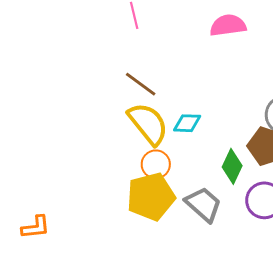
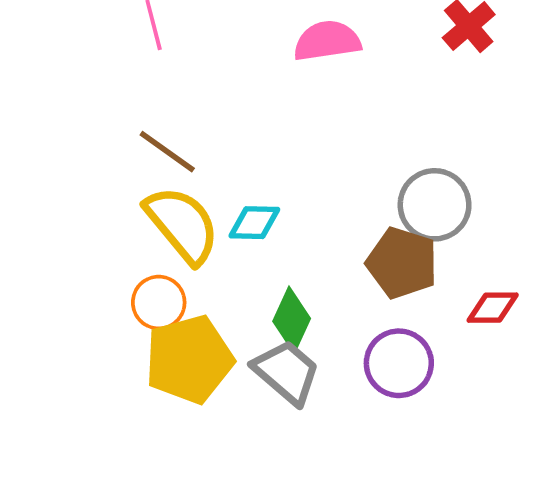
orange circle: (156, 164) -> (159, 302), moved
green diamond: (232, 166) -> (292, 320), moved

